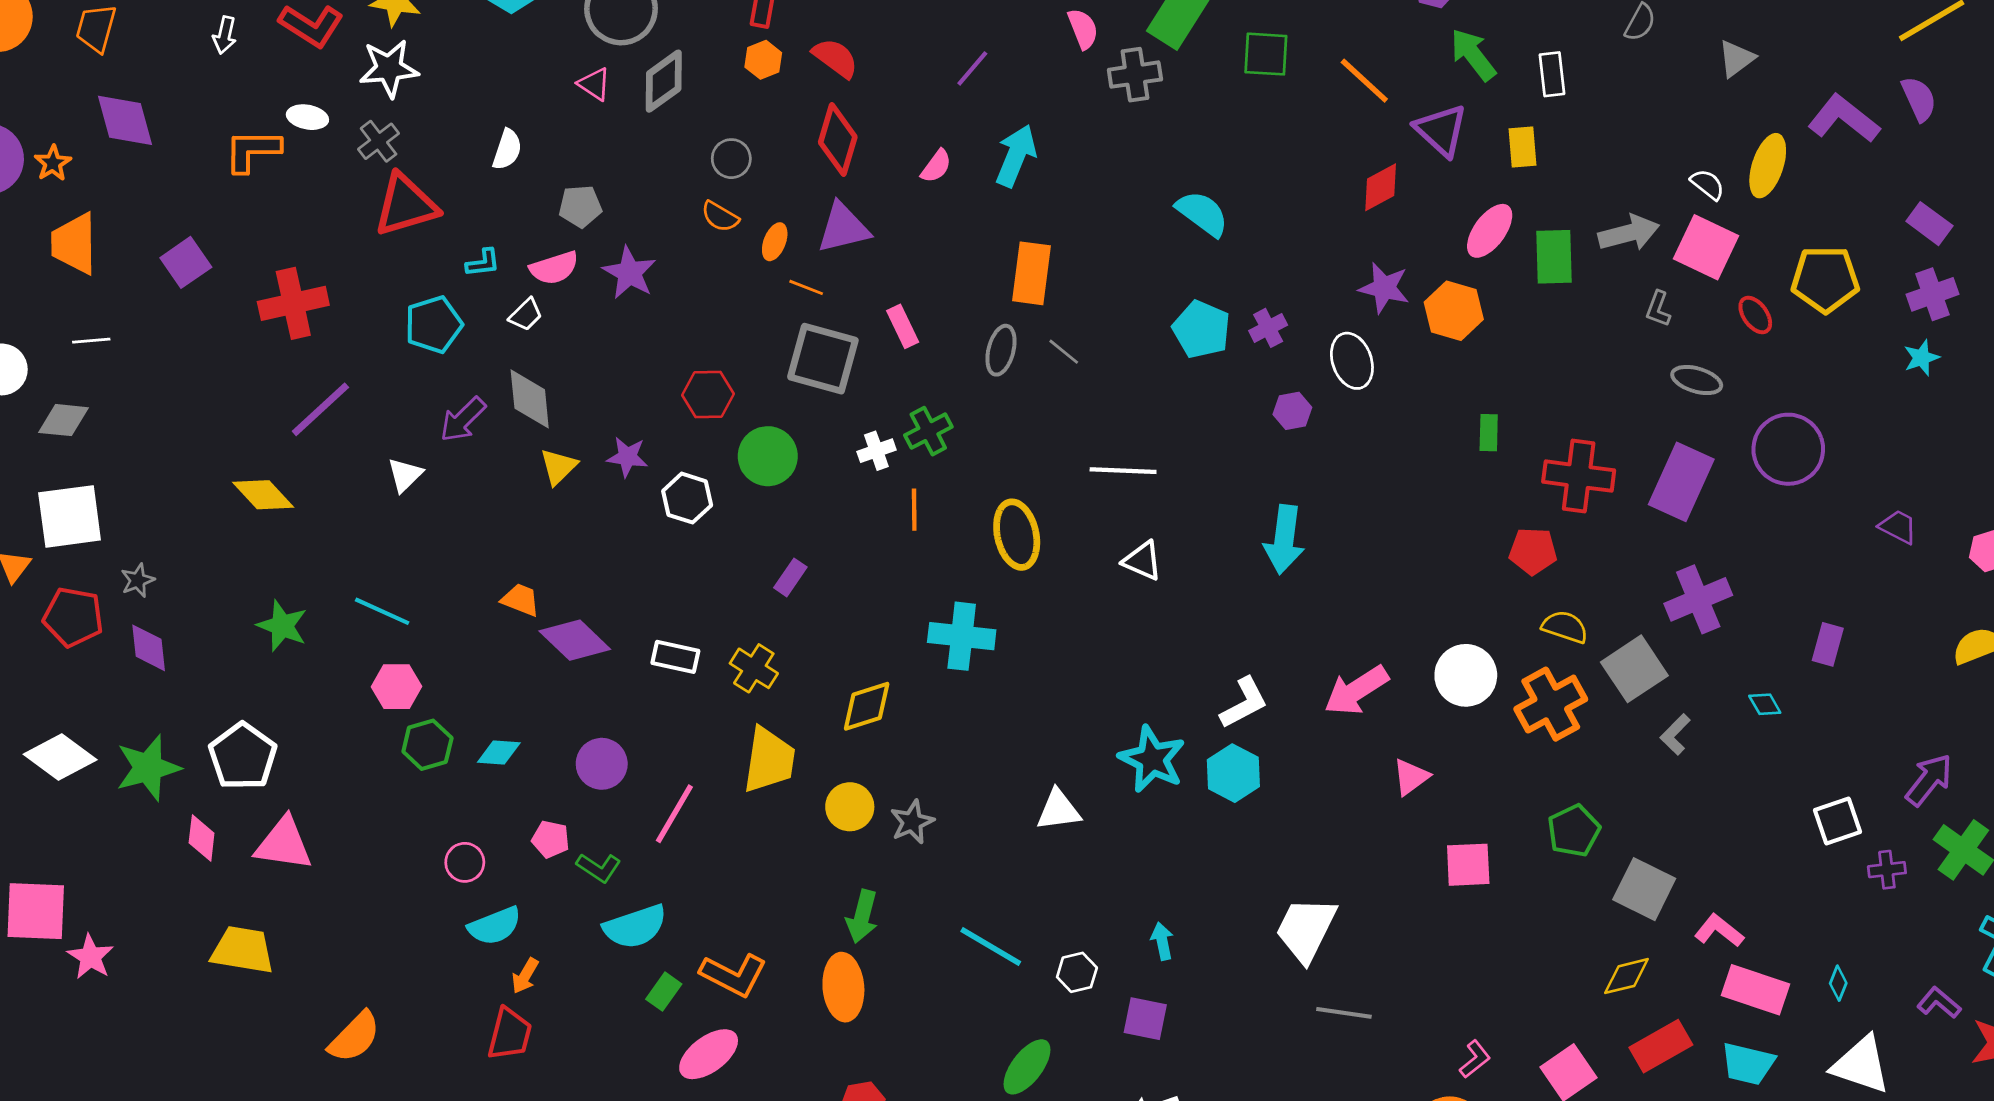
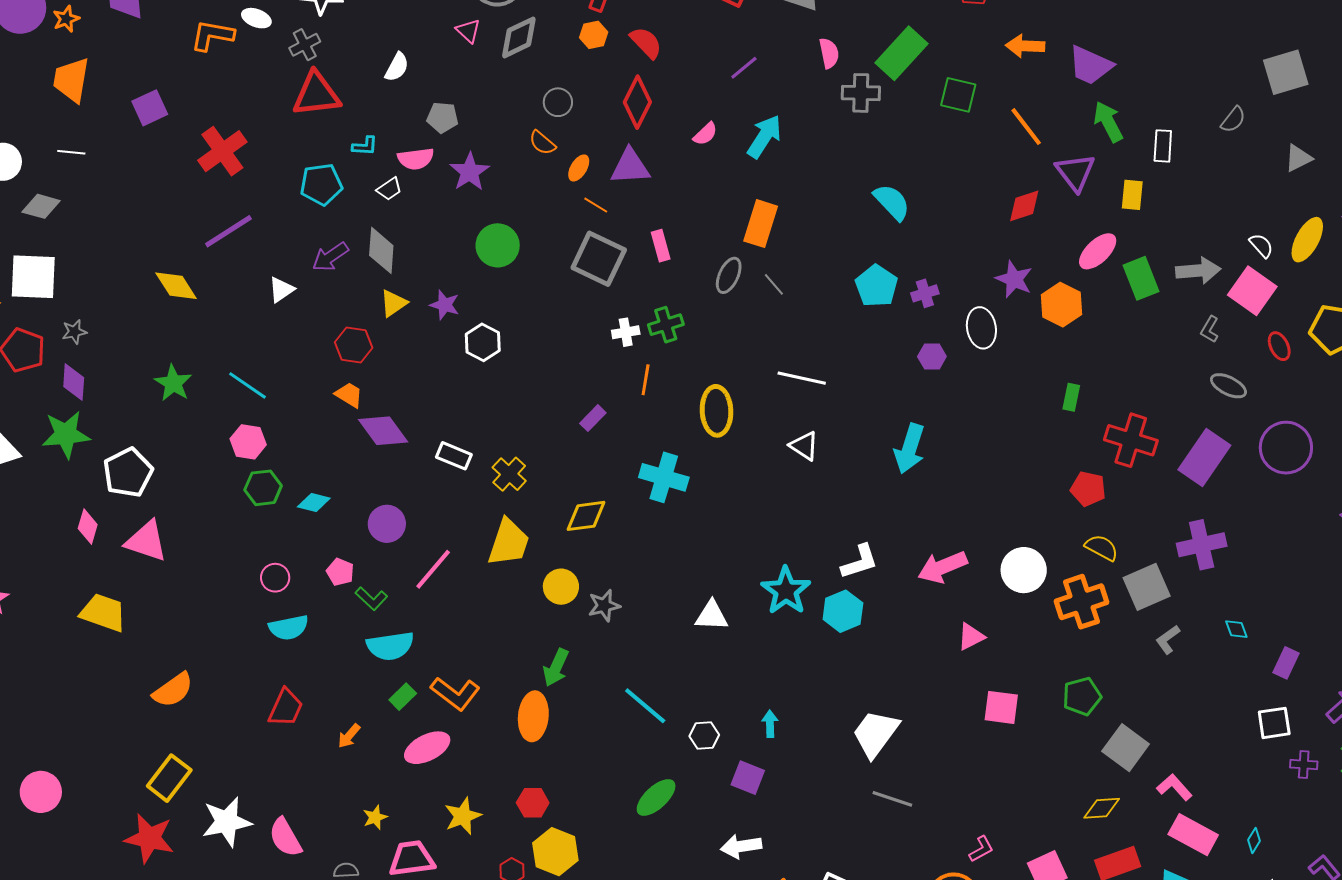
green rectangle: (1554, 257) -> (1141, 278), turned -30
red cross: (293, 303) -> (222, 151), turned -33
red hexagon: (708, 395) -> (354, 345), moved
green circle: (768, 456) -> (498, 245), moved
purple rectangle: (790, 577) -> (593, 418), moved
purple rectangle: (1828, 644) -> (1286, 663), moved
green star: (148, 768) -> (66, 434), moved
orange arrow: (525, 976) -> (349, 736), moved

